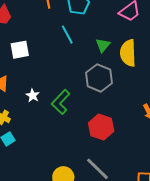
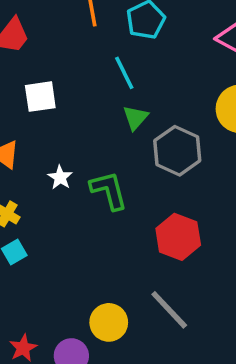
green triangle: (103, 45) -> (135, 118), moved
green L-shape: (61, 102) -> (109, 190), turned 120

